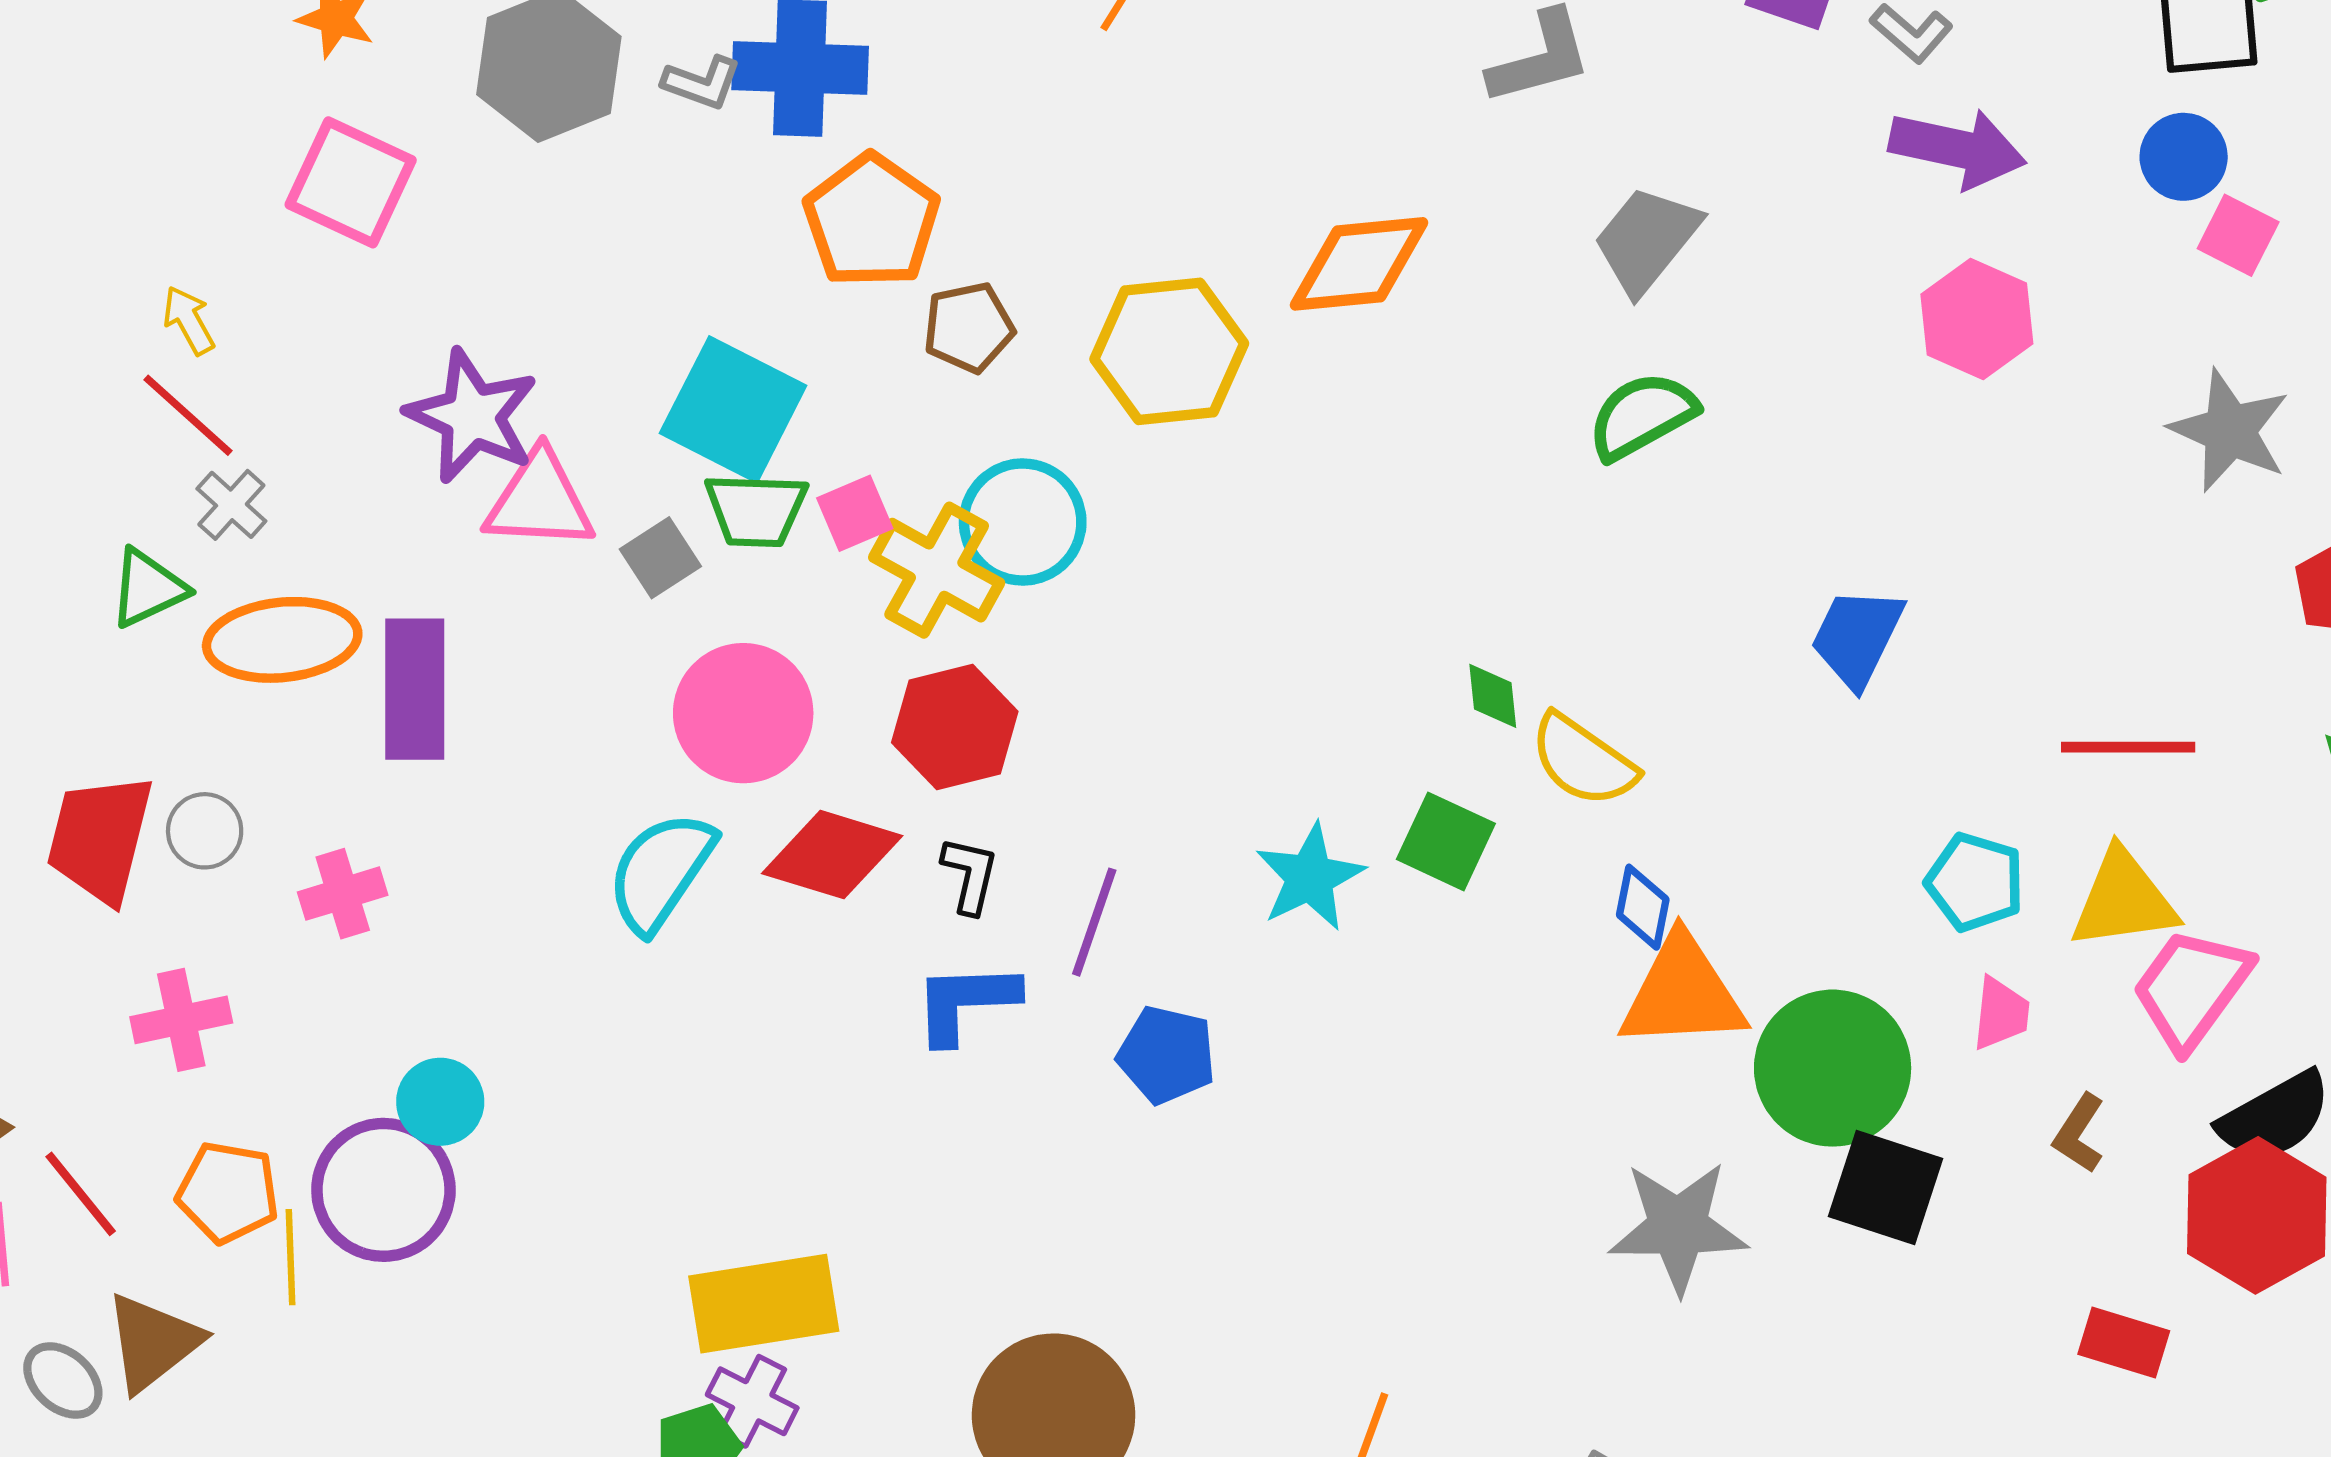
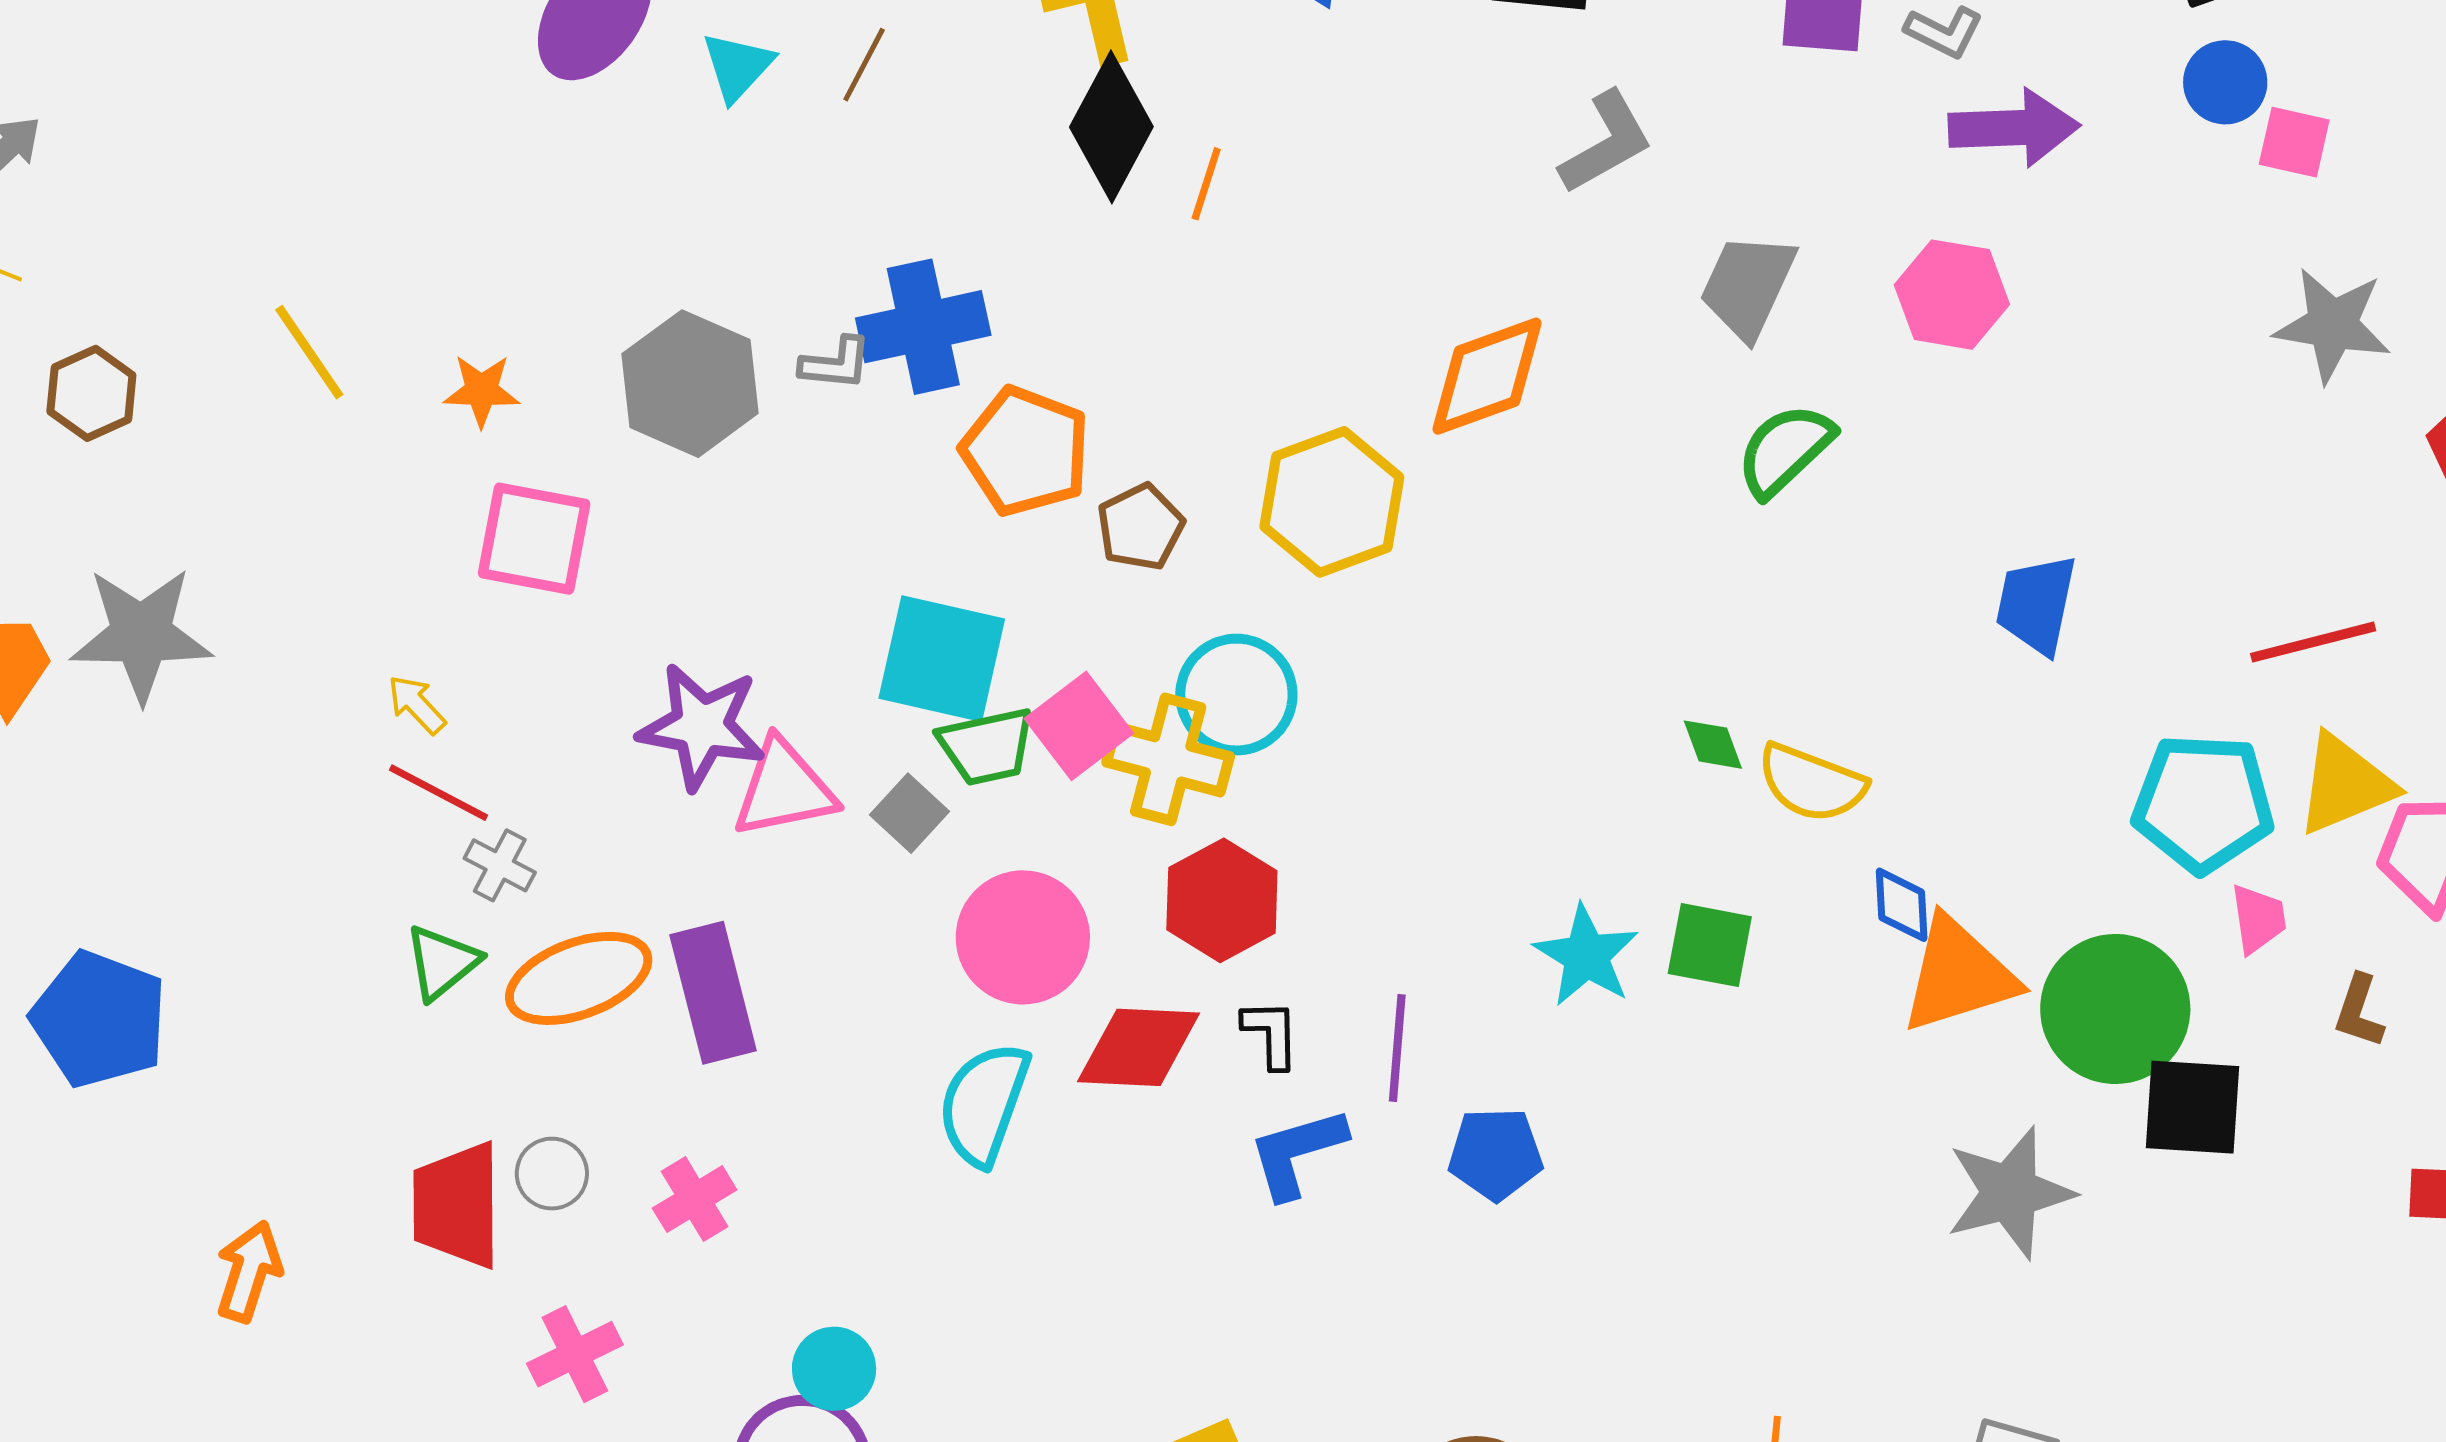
pink hexagon: (1977, 319) -> (1952, 295), moved
pink square: (855, 513) -> (1079, 726), size x1.4
green square: (1446, 841) -> (1710, 945), moved
cyan pentagon: (1975, 882) -> (2203, 803), size x1.5

